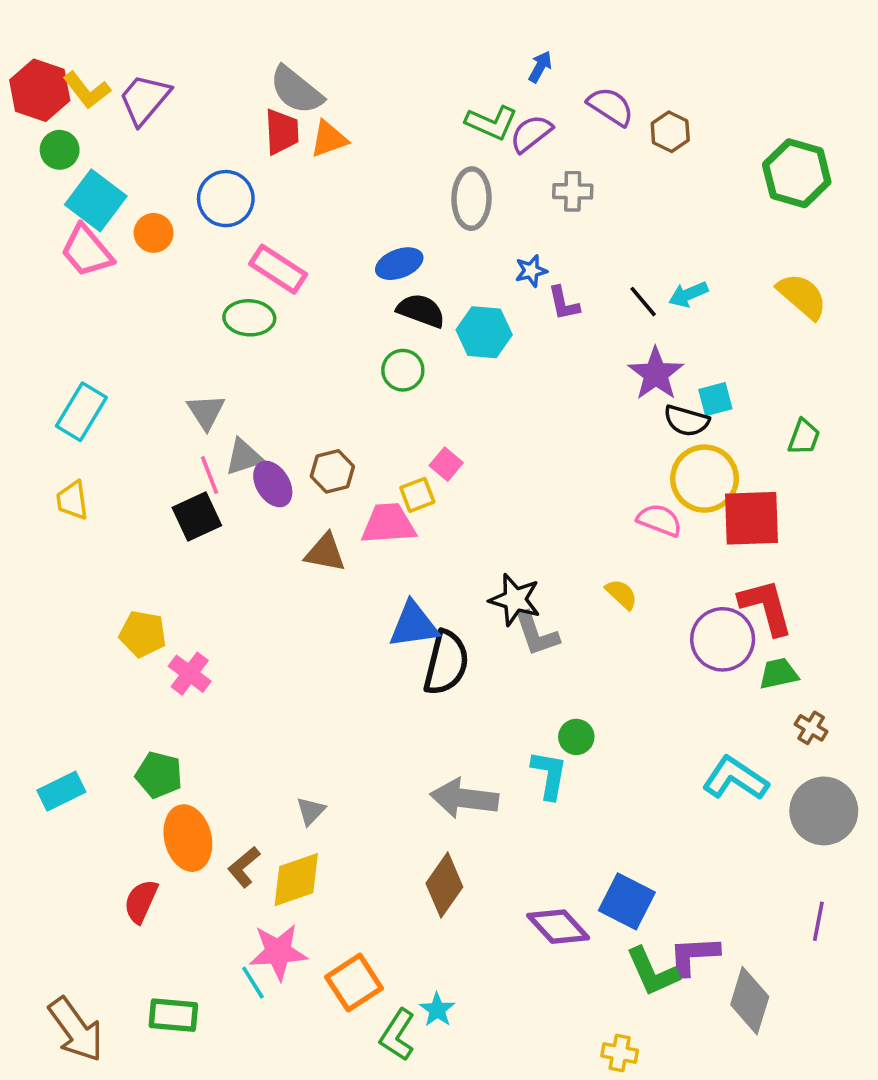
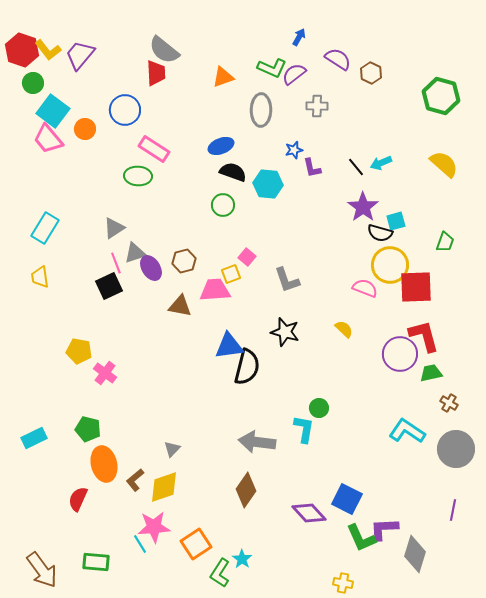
orange triangle: (329, 139) -> (223, 77), moved
gray triangle: (206, 412) -> (114, 228), turned 30
gray L-shape: (537, 634) -> (287, 280), moved

